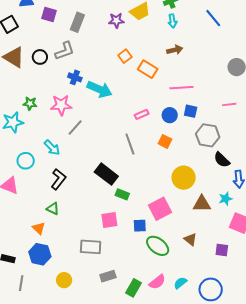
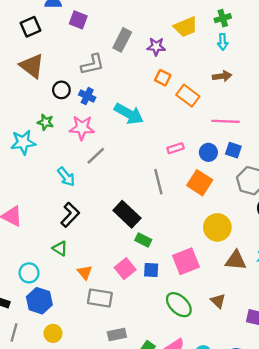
purple star: (116, 20) -> (156, 47), moved
gray rectangle: (77, 22) -> (122, 40), moved
orange square: (125, 56) -> (163, 78), turned -32
black circle: (40, 57) -> (61, 90), moved
blue cross: (75, 77) -> (87, 96), moved
orange square: (165, 141) -> (200, 183), size x1.5
cyan circle: (26, 161) -> (29, 273), moved
pink square: (109, 220) -> (125, 269), turned -36
blue square: (140, 226) -> (151, 270), moved
orange triangle: (39, 228) -> (85, 272), moved
yellow circle: (64, 280) -> (53, 333), moved

